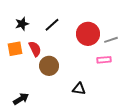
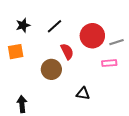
red semicircle: (35, 49) -> (67, 52), moved
black arrow: (21, 99) -> (22, 104), turned -63

